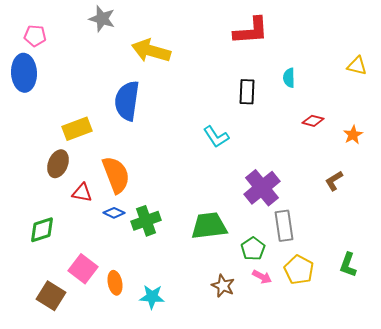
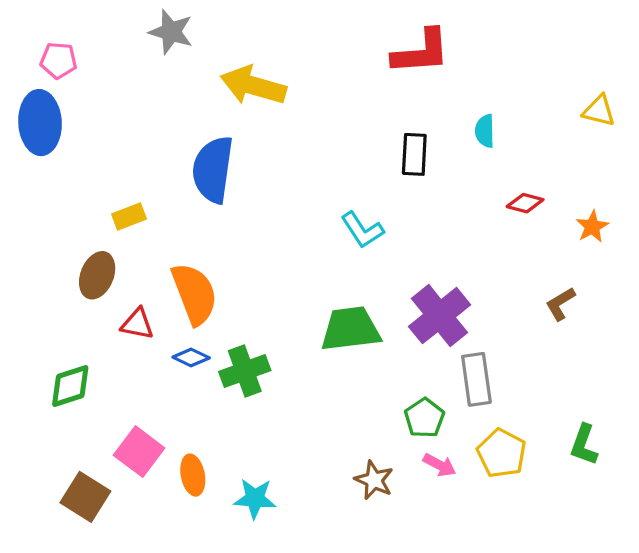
yellow rectangle: (77, 129) -> (129, 217), size x0.7
green trapezoid: (209, 226) -> (351, 329), moved

